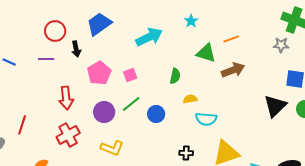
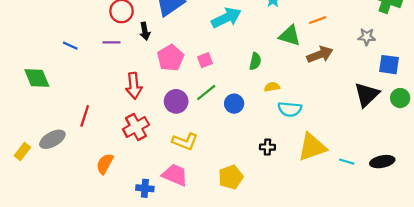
gray star: (281, 45) -> (367, 37), moved

